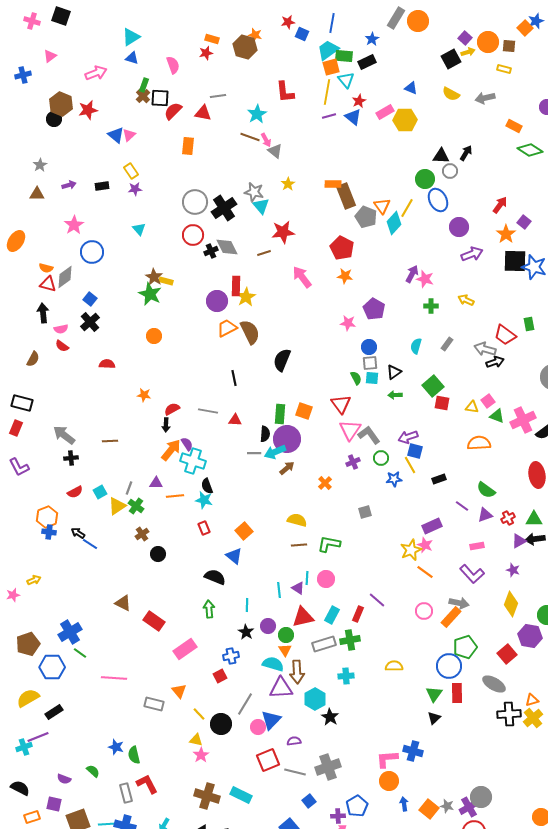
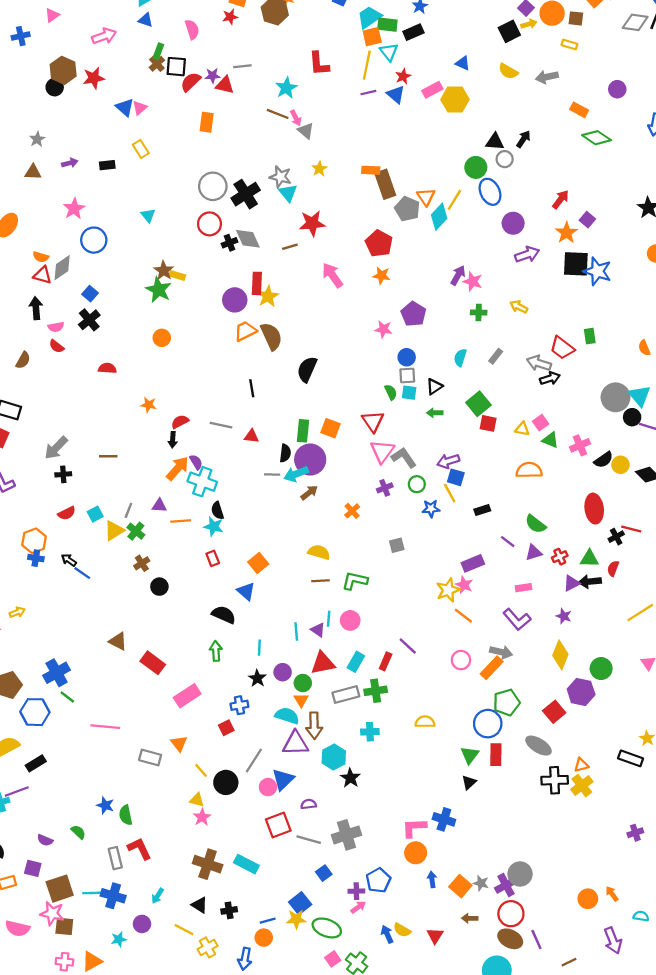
purple star: (135, 189) -> (212, 76), moved
pink cross: (523, 420) -> (580, 445), size x0.7
gray arrow: (64, 435) -> (56, 448), turned -85

